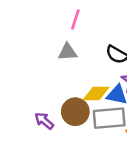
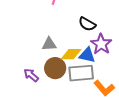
gray triangle: (68, 52) -> (49, 44), moved

